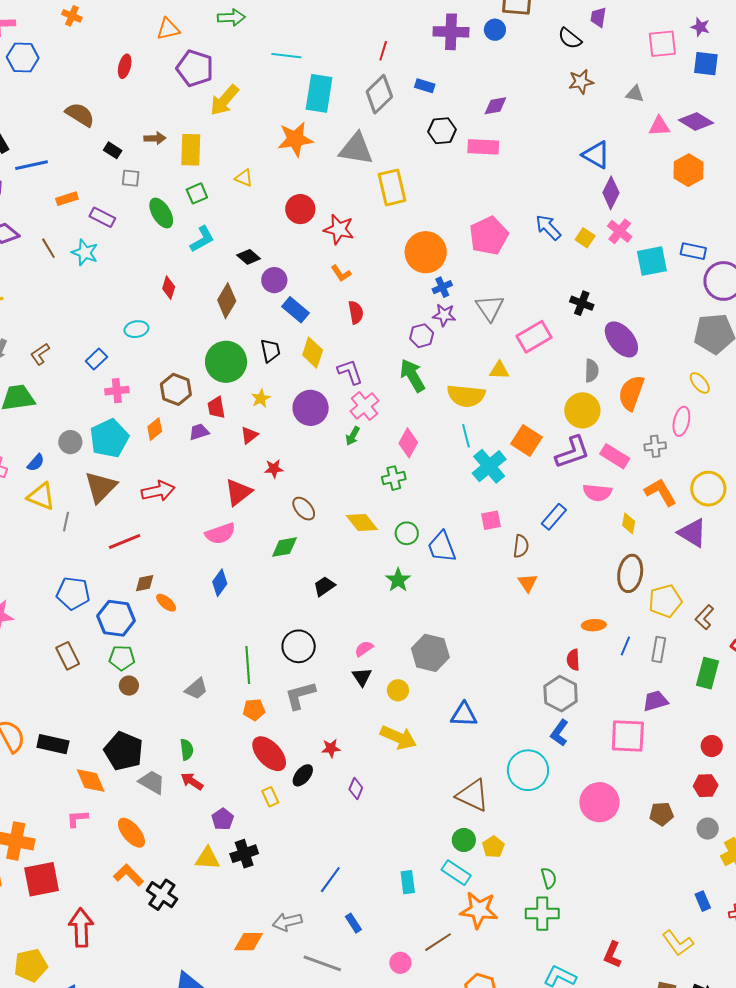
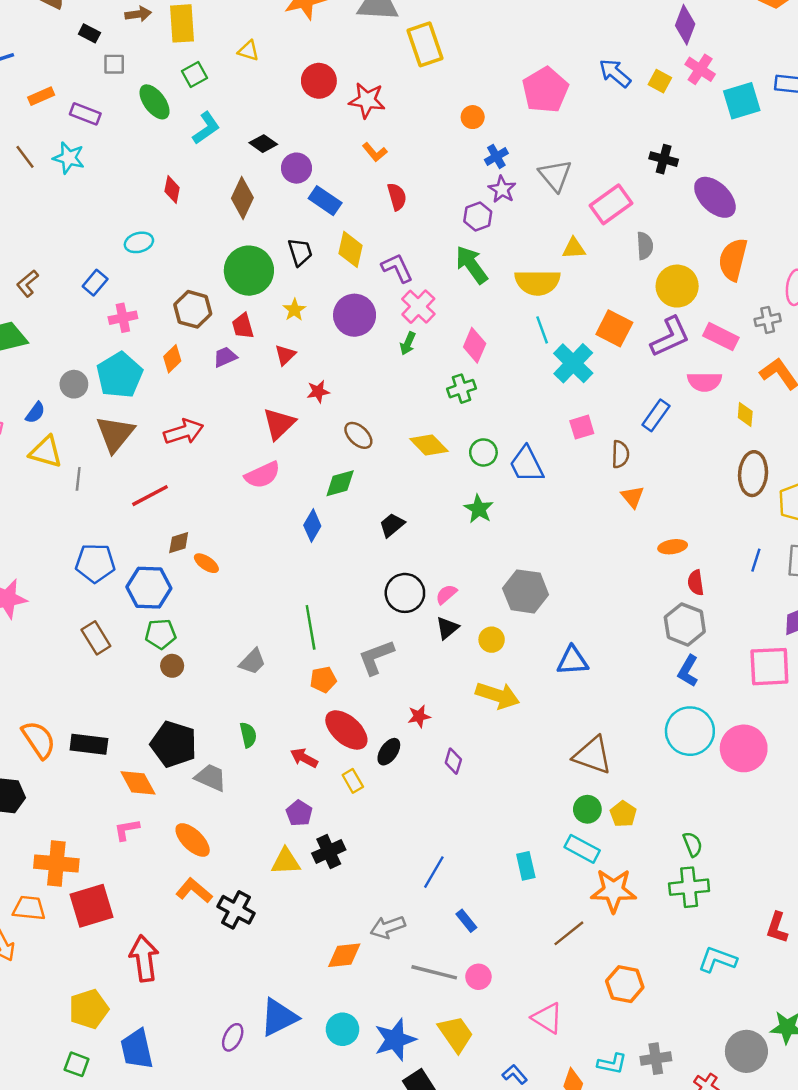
orange circle: (426, 252) -> (473, 117), size x0.5
purple star: (444, 315) -> (502, 189), turned 30
gray semicircle: (592, 371) -> (645, 246), moved
blue diamond: (220, 583) -> (312, 526), moved
orange ellipse: (594, 625) -> (673, 547), moved
black circle: (299, 646) -> (405, 593), moved
black triangle: (362, 677) -> (447, 628), turned 30
cyan circle: (528, 770) -> (690, 731), moved
red arrow: (192, 781) -> (304, 758), moved
pink circle: (400, 963) -> (478, 977), moved

